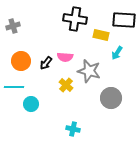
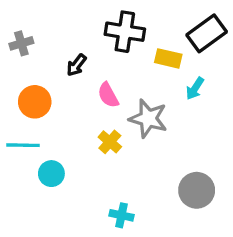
black rectangle: (124, 20) -> (207, 33), turned -40
pink semicircle: (65, 57) -> (108, 95), turned 56
black arrow: (46, 63) -> (76, 65), moved
gray circle: (111, 98) -> (197, 190), moved

